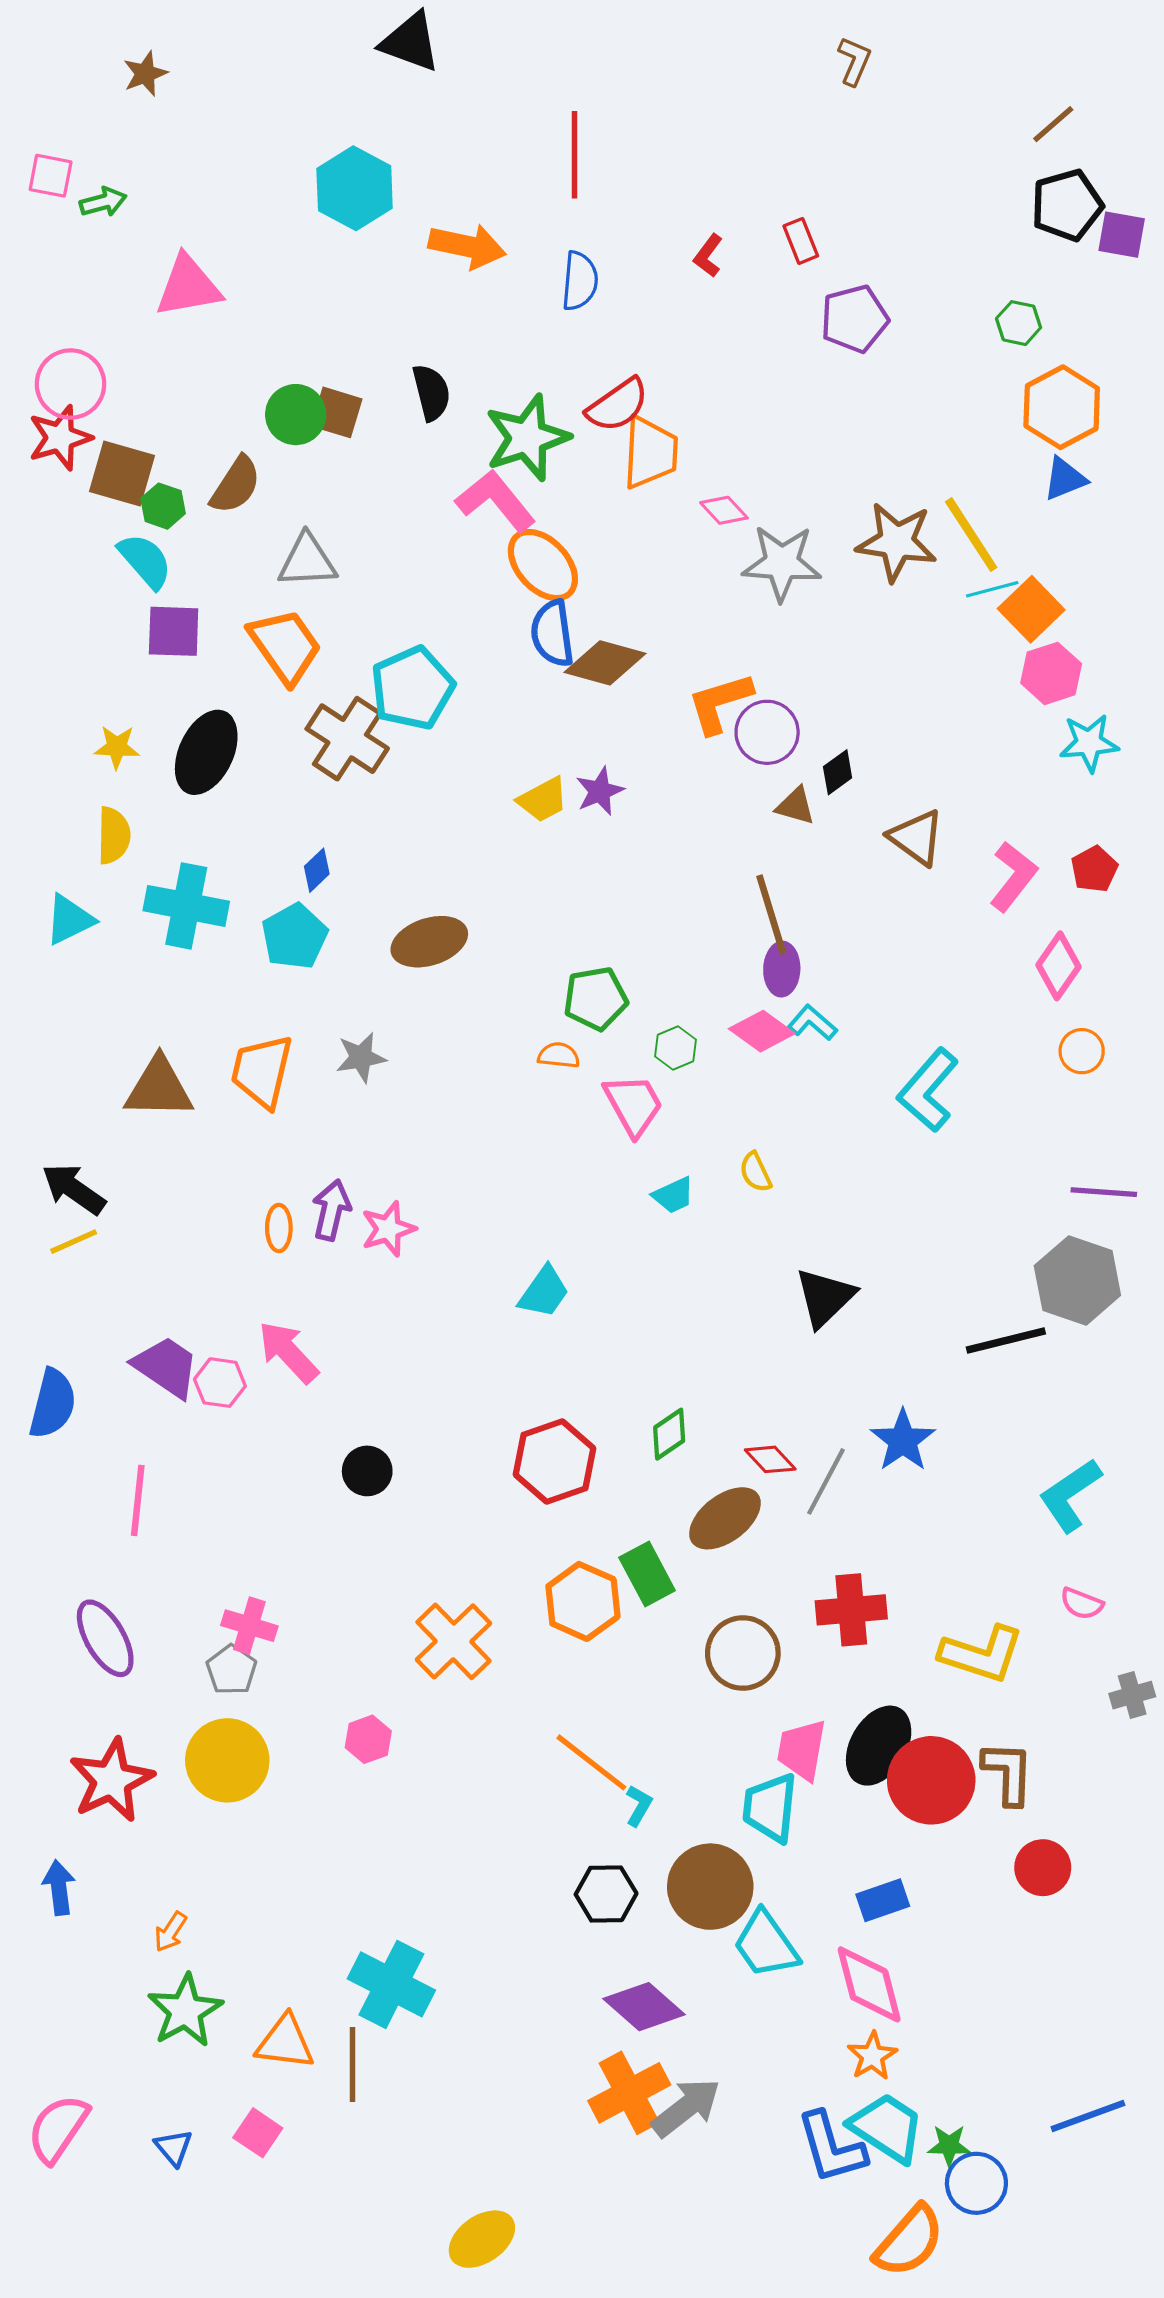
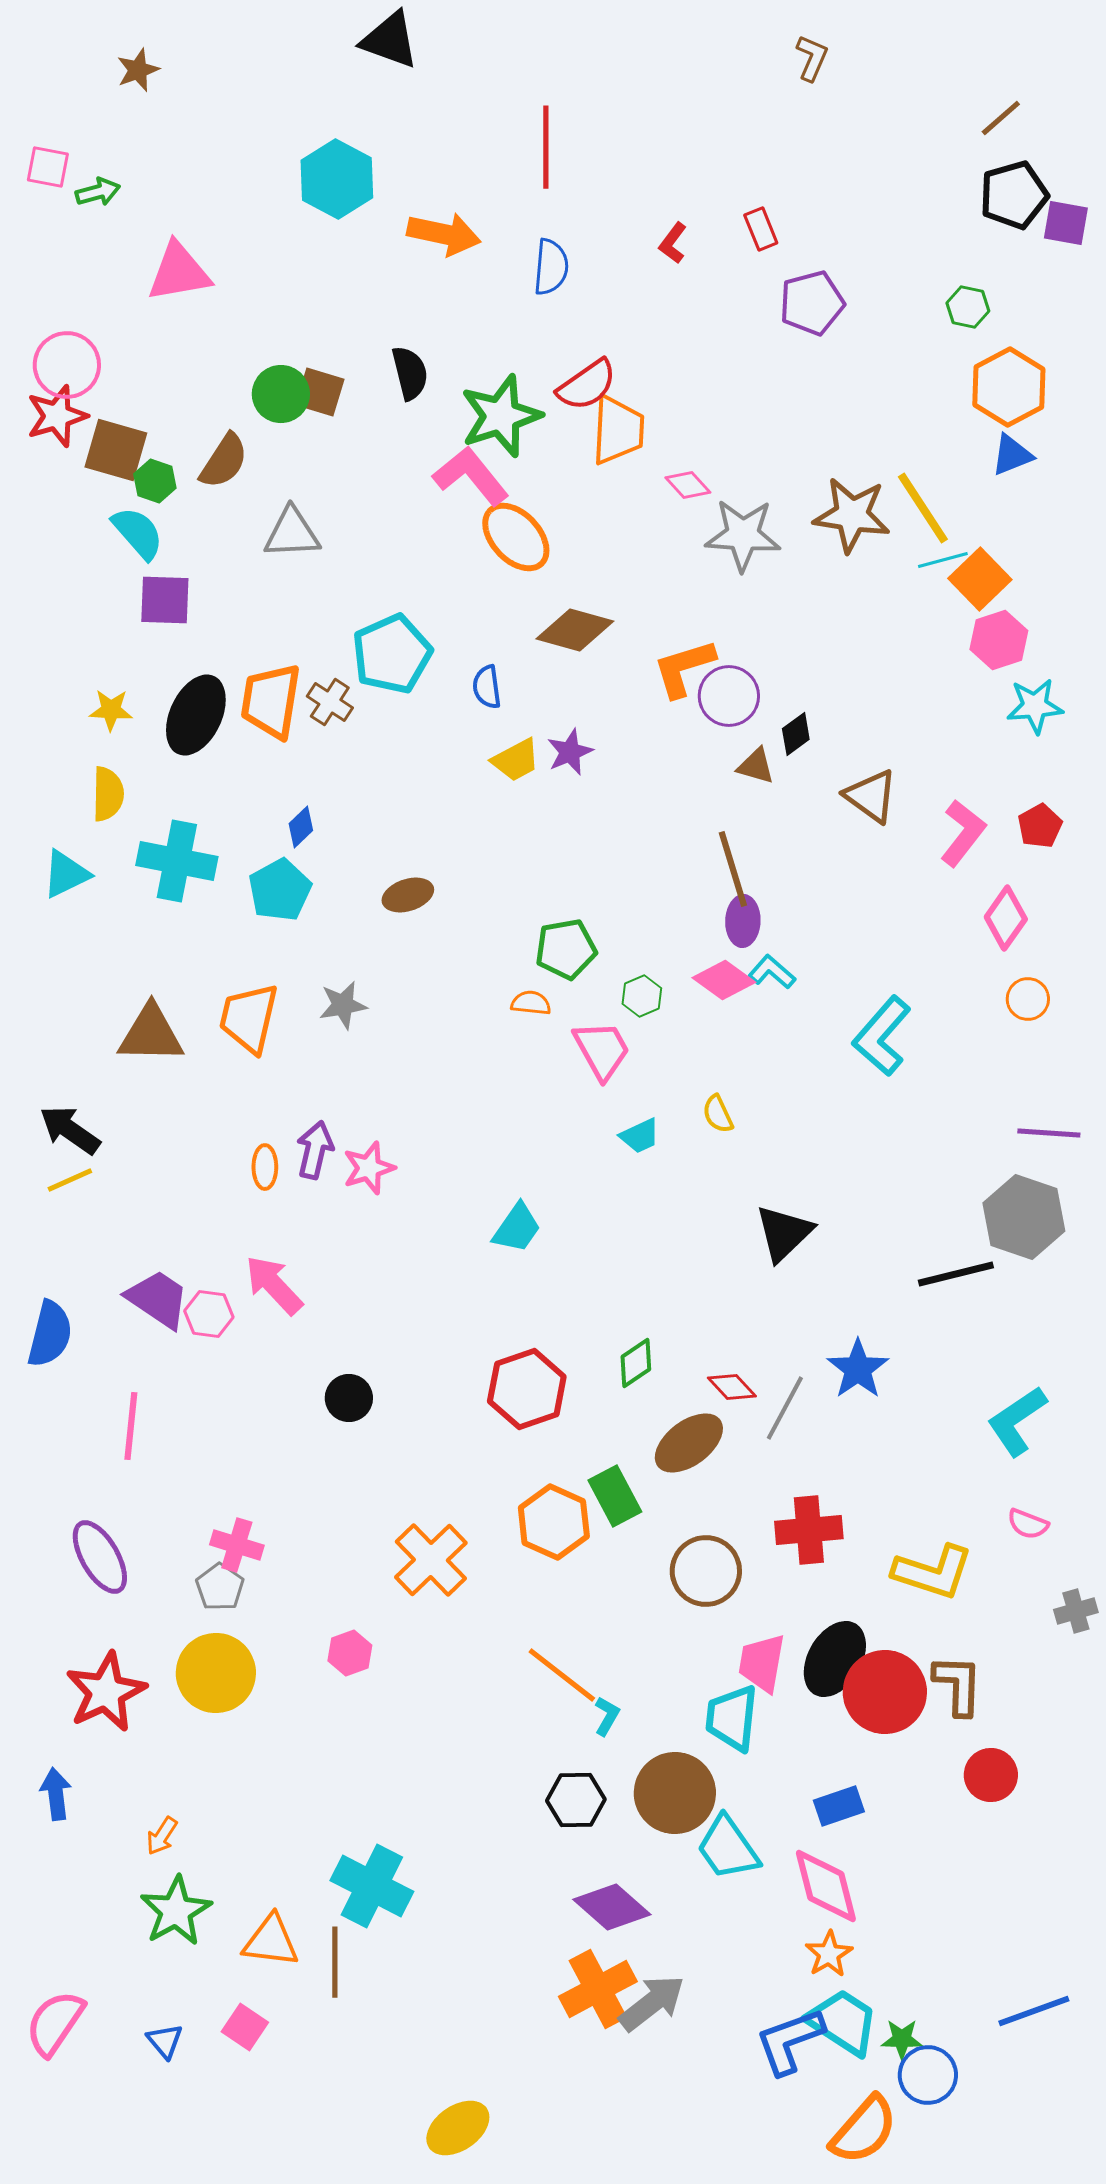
blue semicircle: (552, 633) -> (487, 687), moved, size x0.7
orange trapezoid: (285, 646) -> (271, 701), moved, turned -136
brown cross: (347, 739) -> (330, 702), size x0.6
brown ellipse: (429, 942) -> (408, 895), size x0.7
blue L-shape: (831, 2148) -> (790, 2041), turned 86

